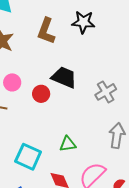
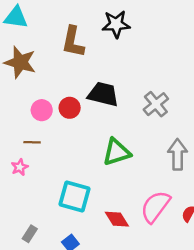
red circle: (41, 94) -> (70, 108), moved
green triangle: (68, 144) -> (117, 152), moved, size x1.4

